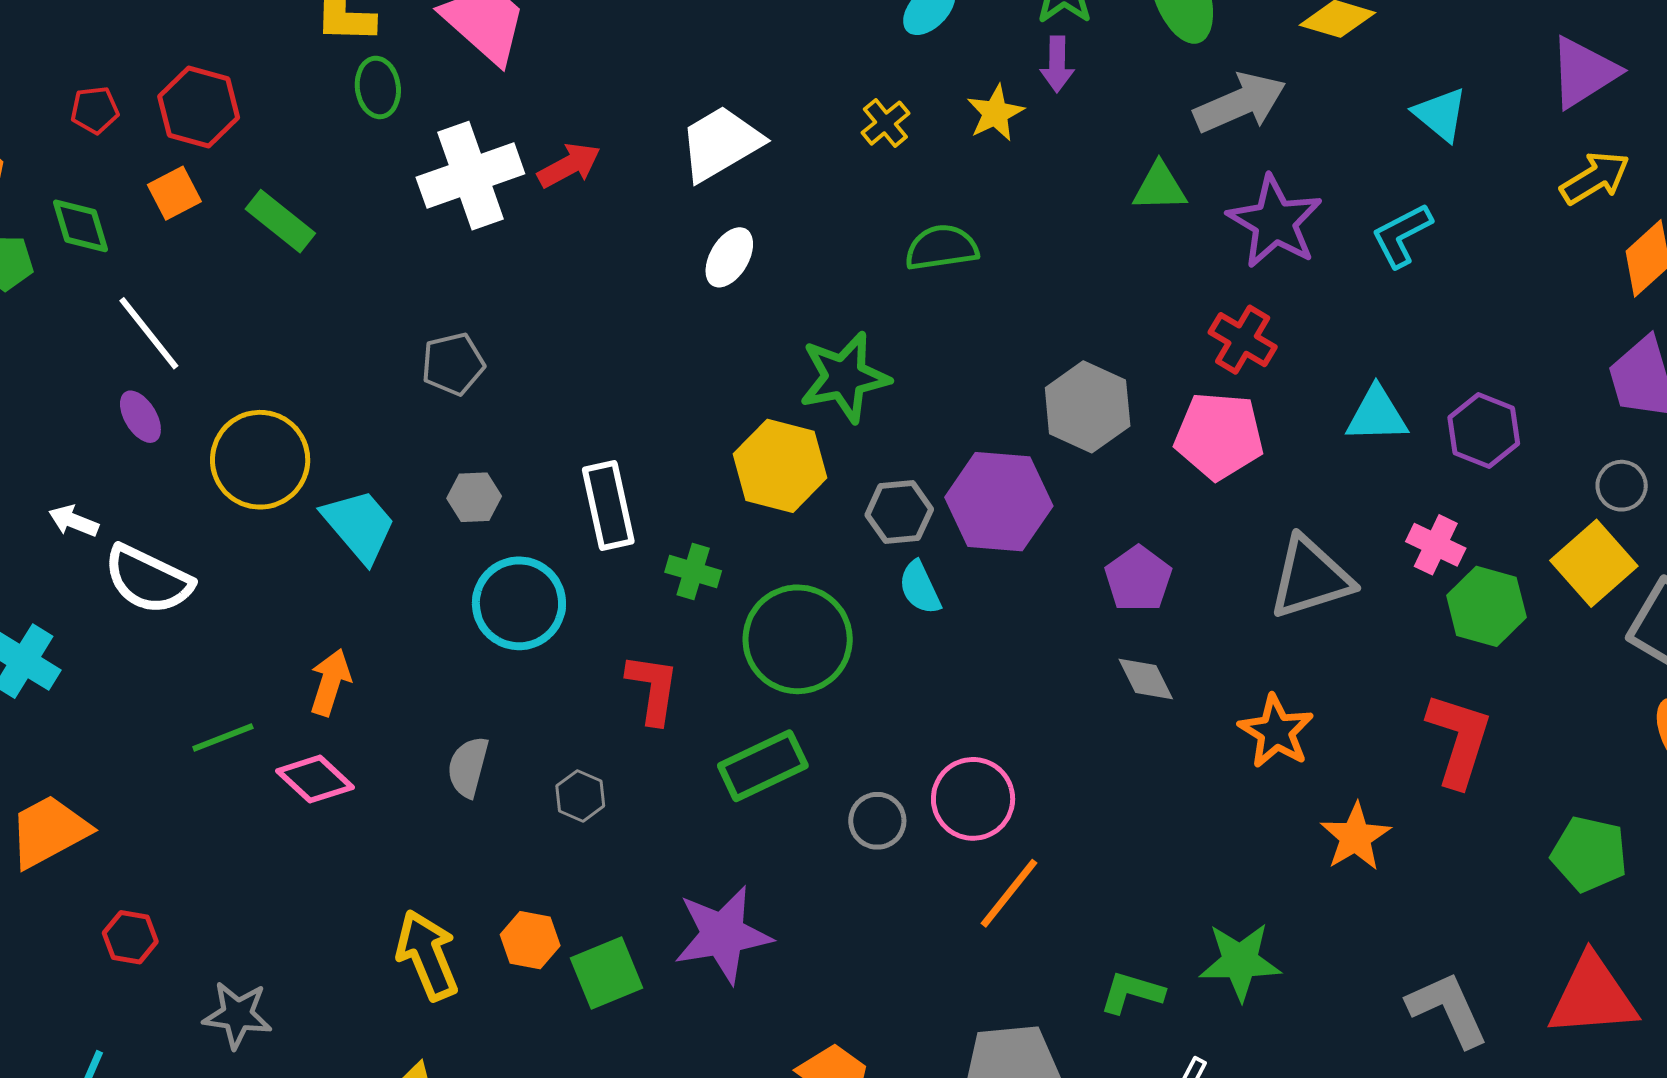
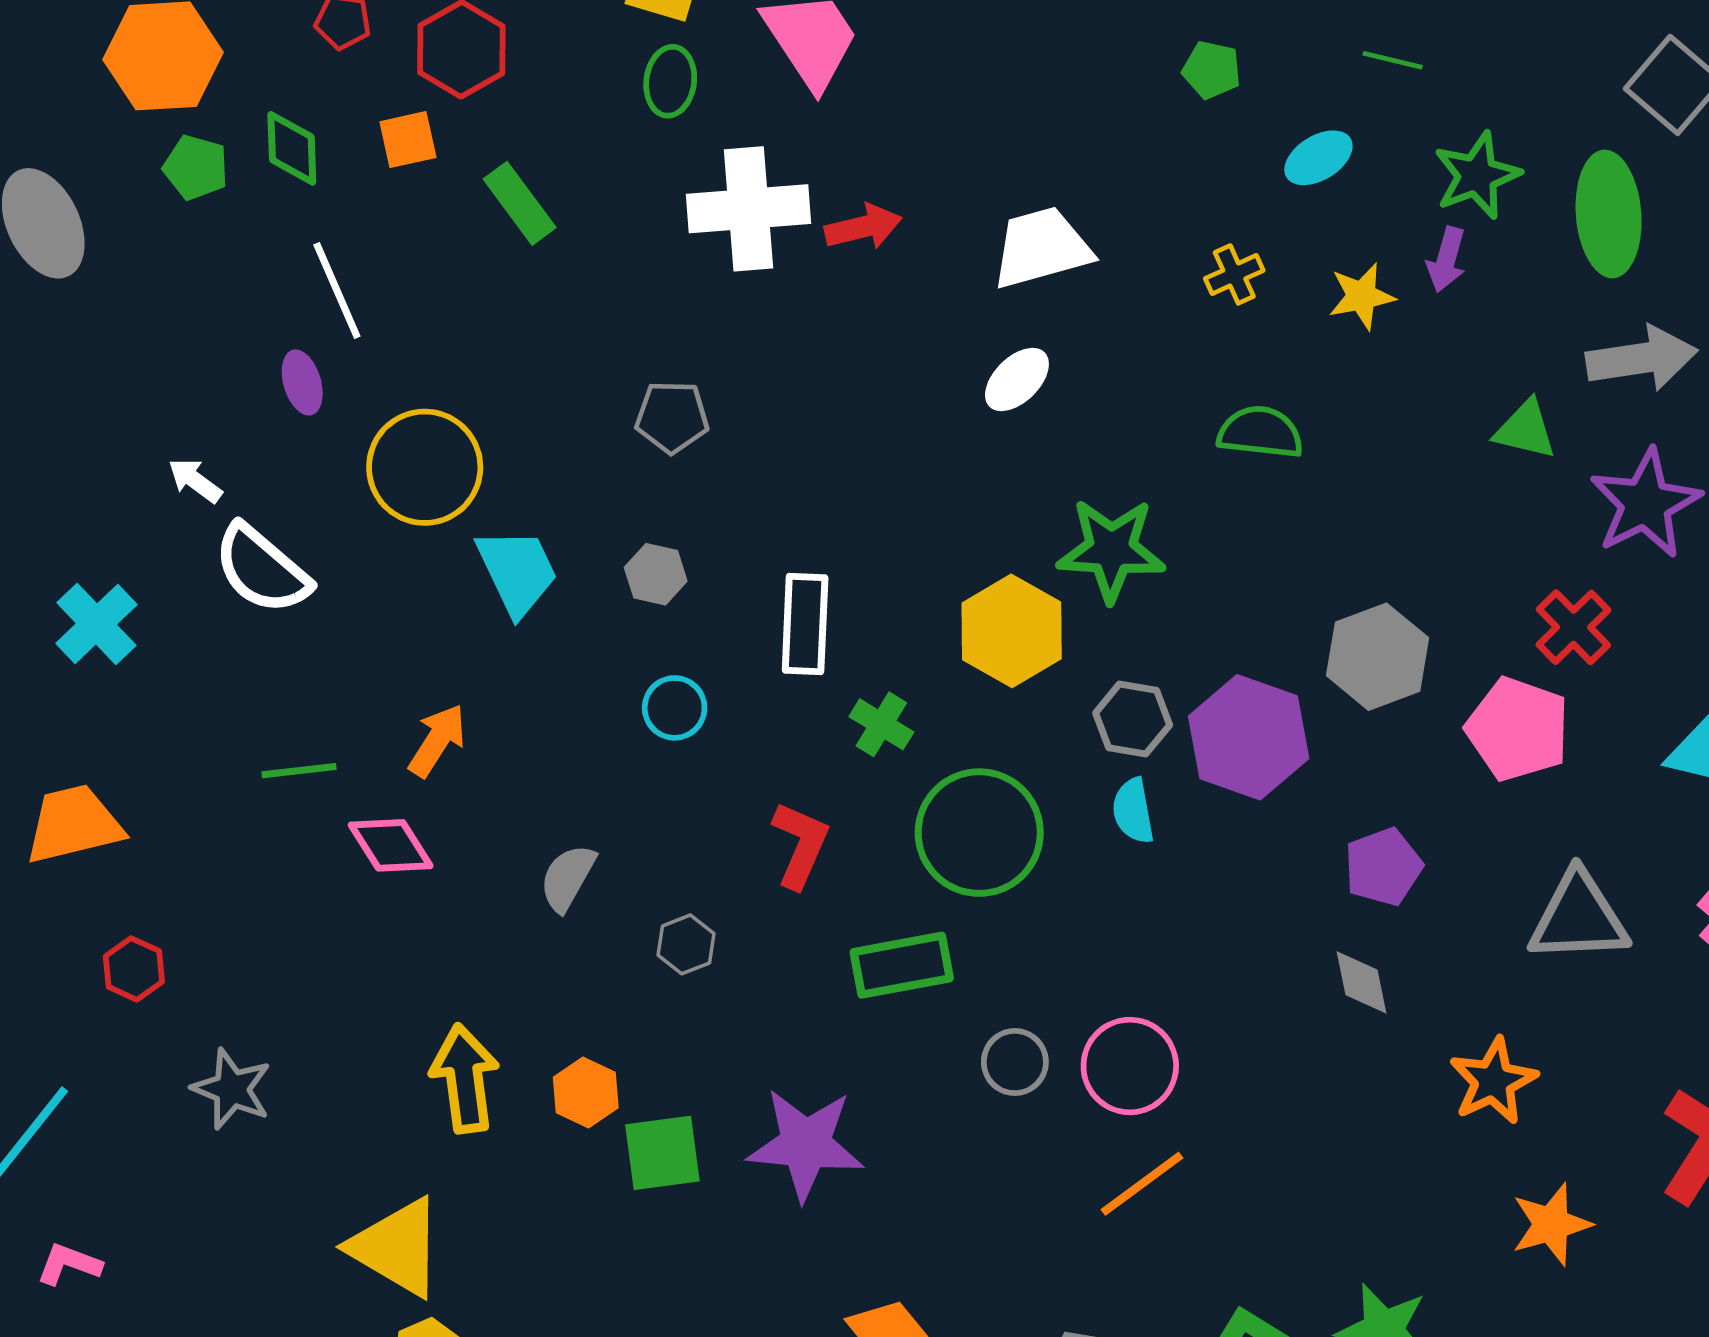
cyan circle: (519, 603) -> (675, 708), size x0.6

